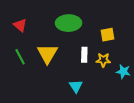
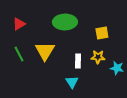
red triangle: (20, 25) -> (19, 24), turned 48
white rectangle: (84, 55) -> (78, 61), moved

